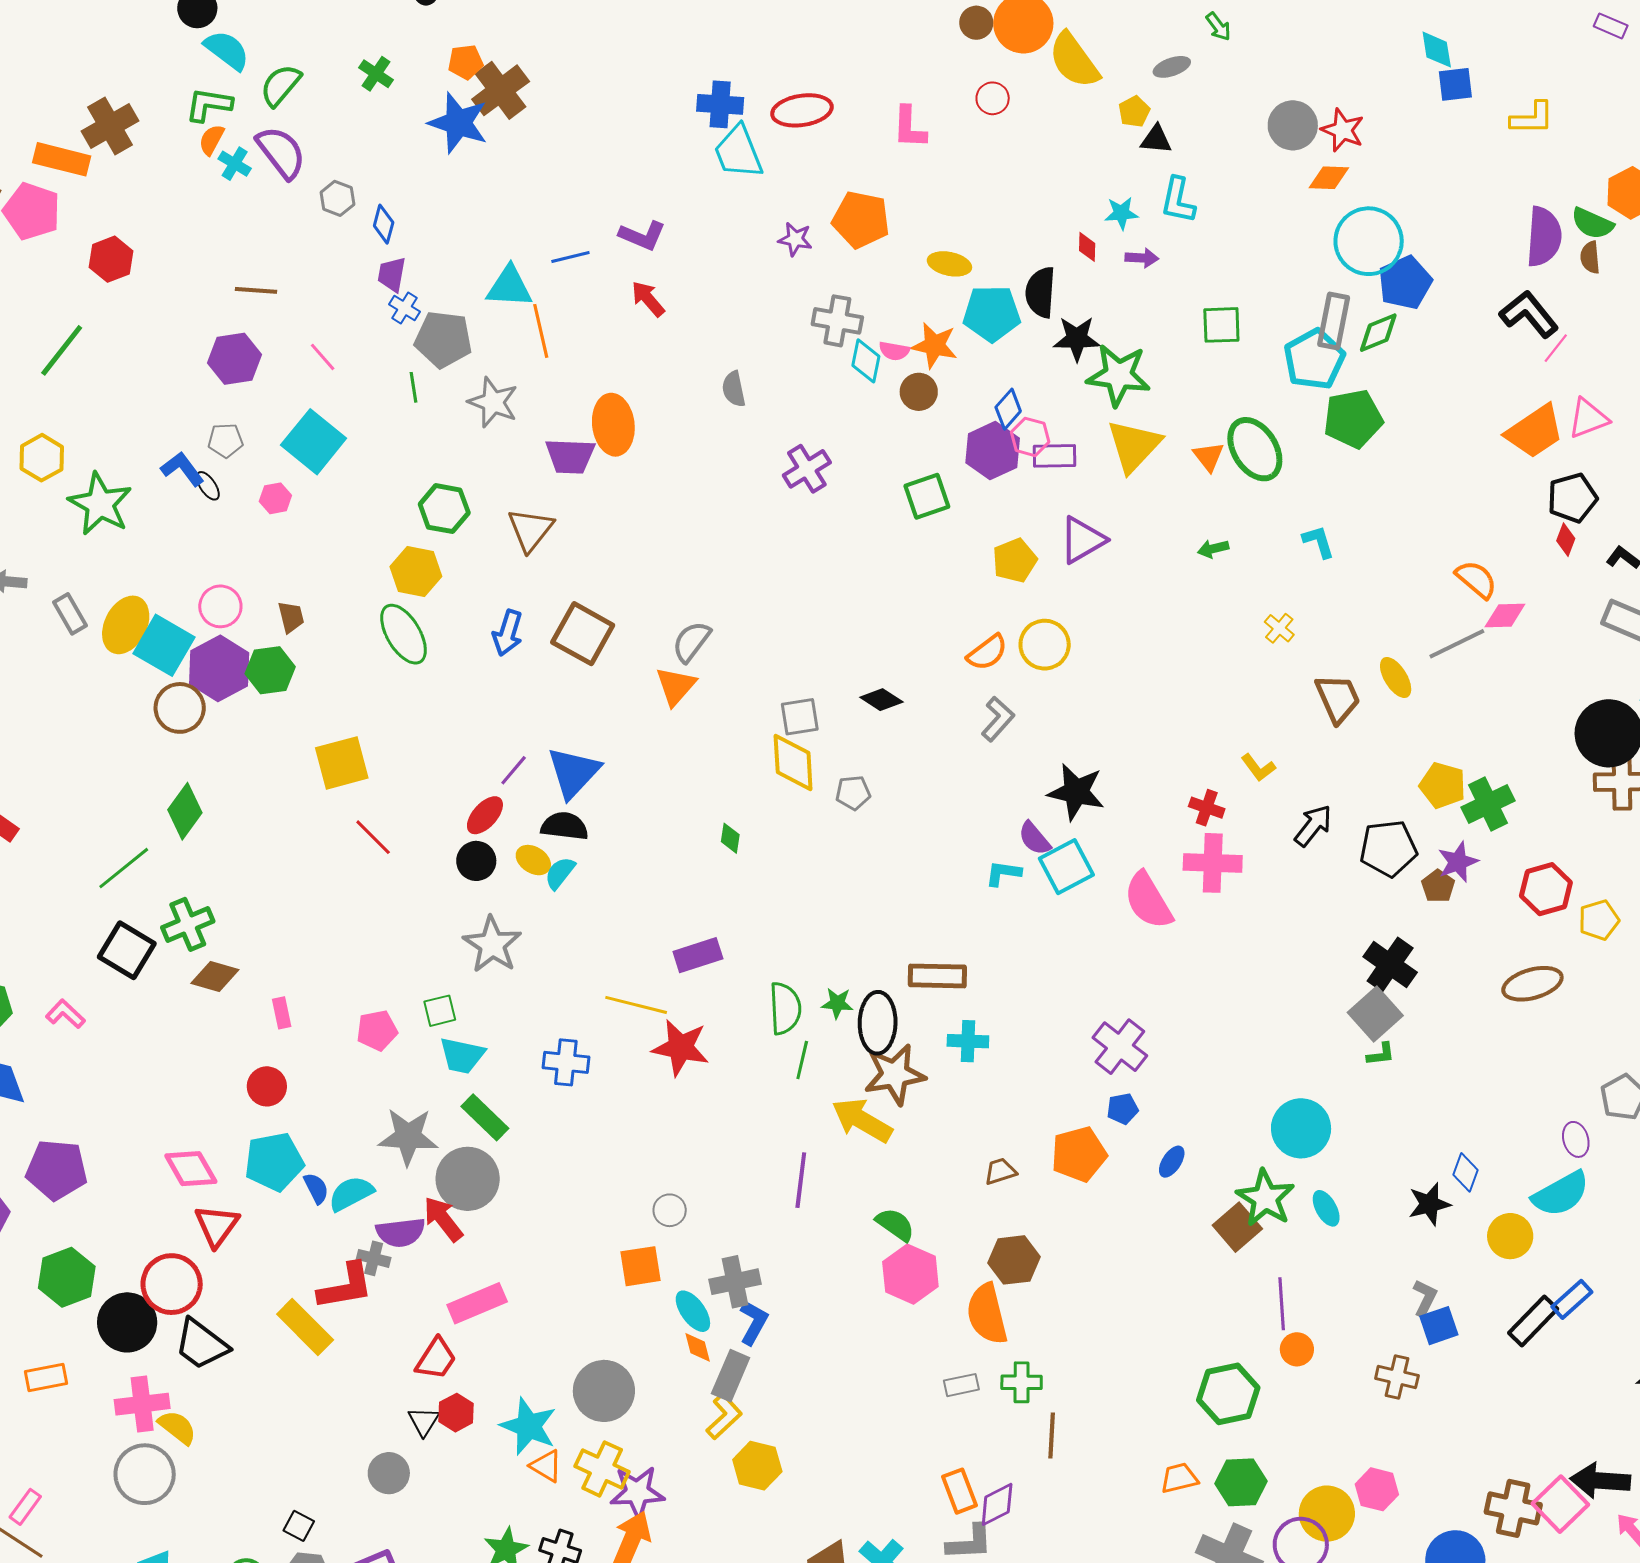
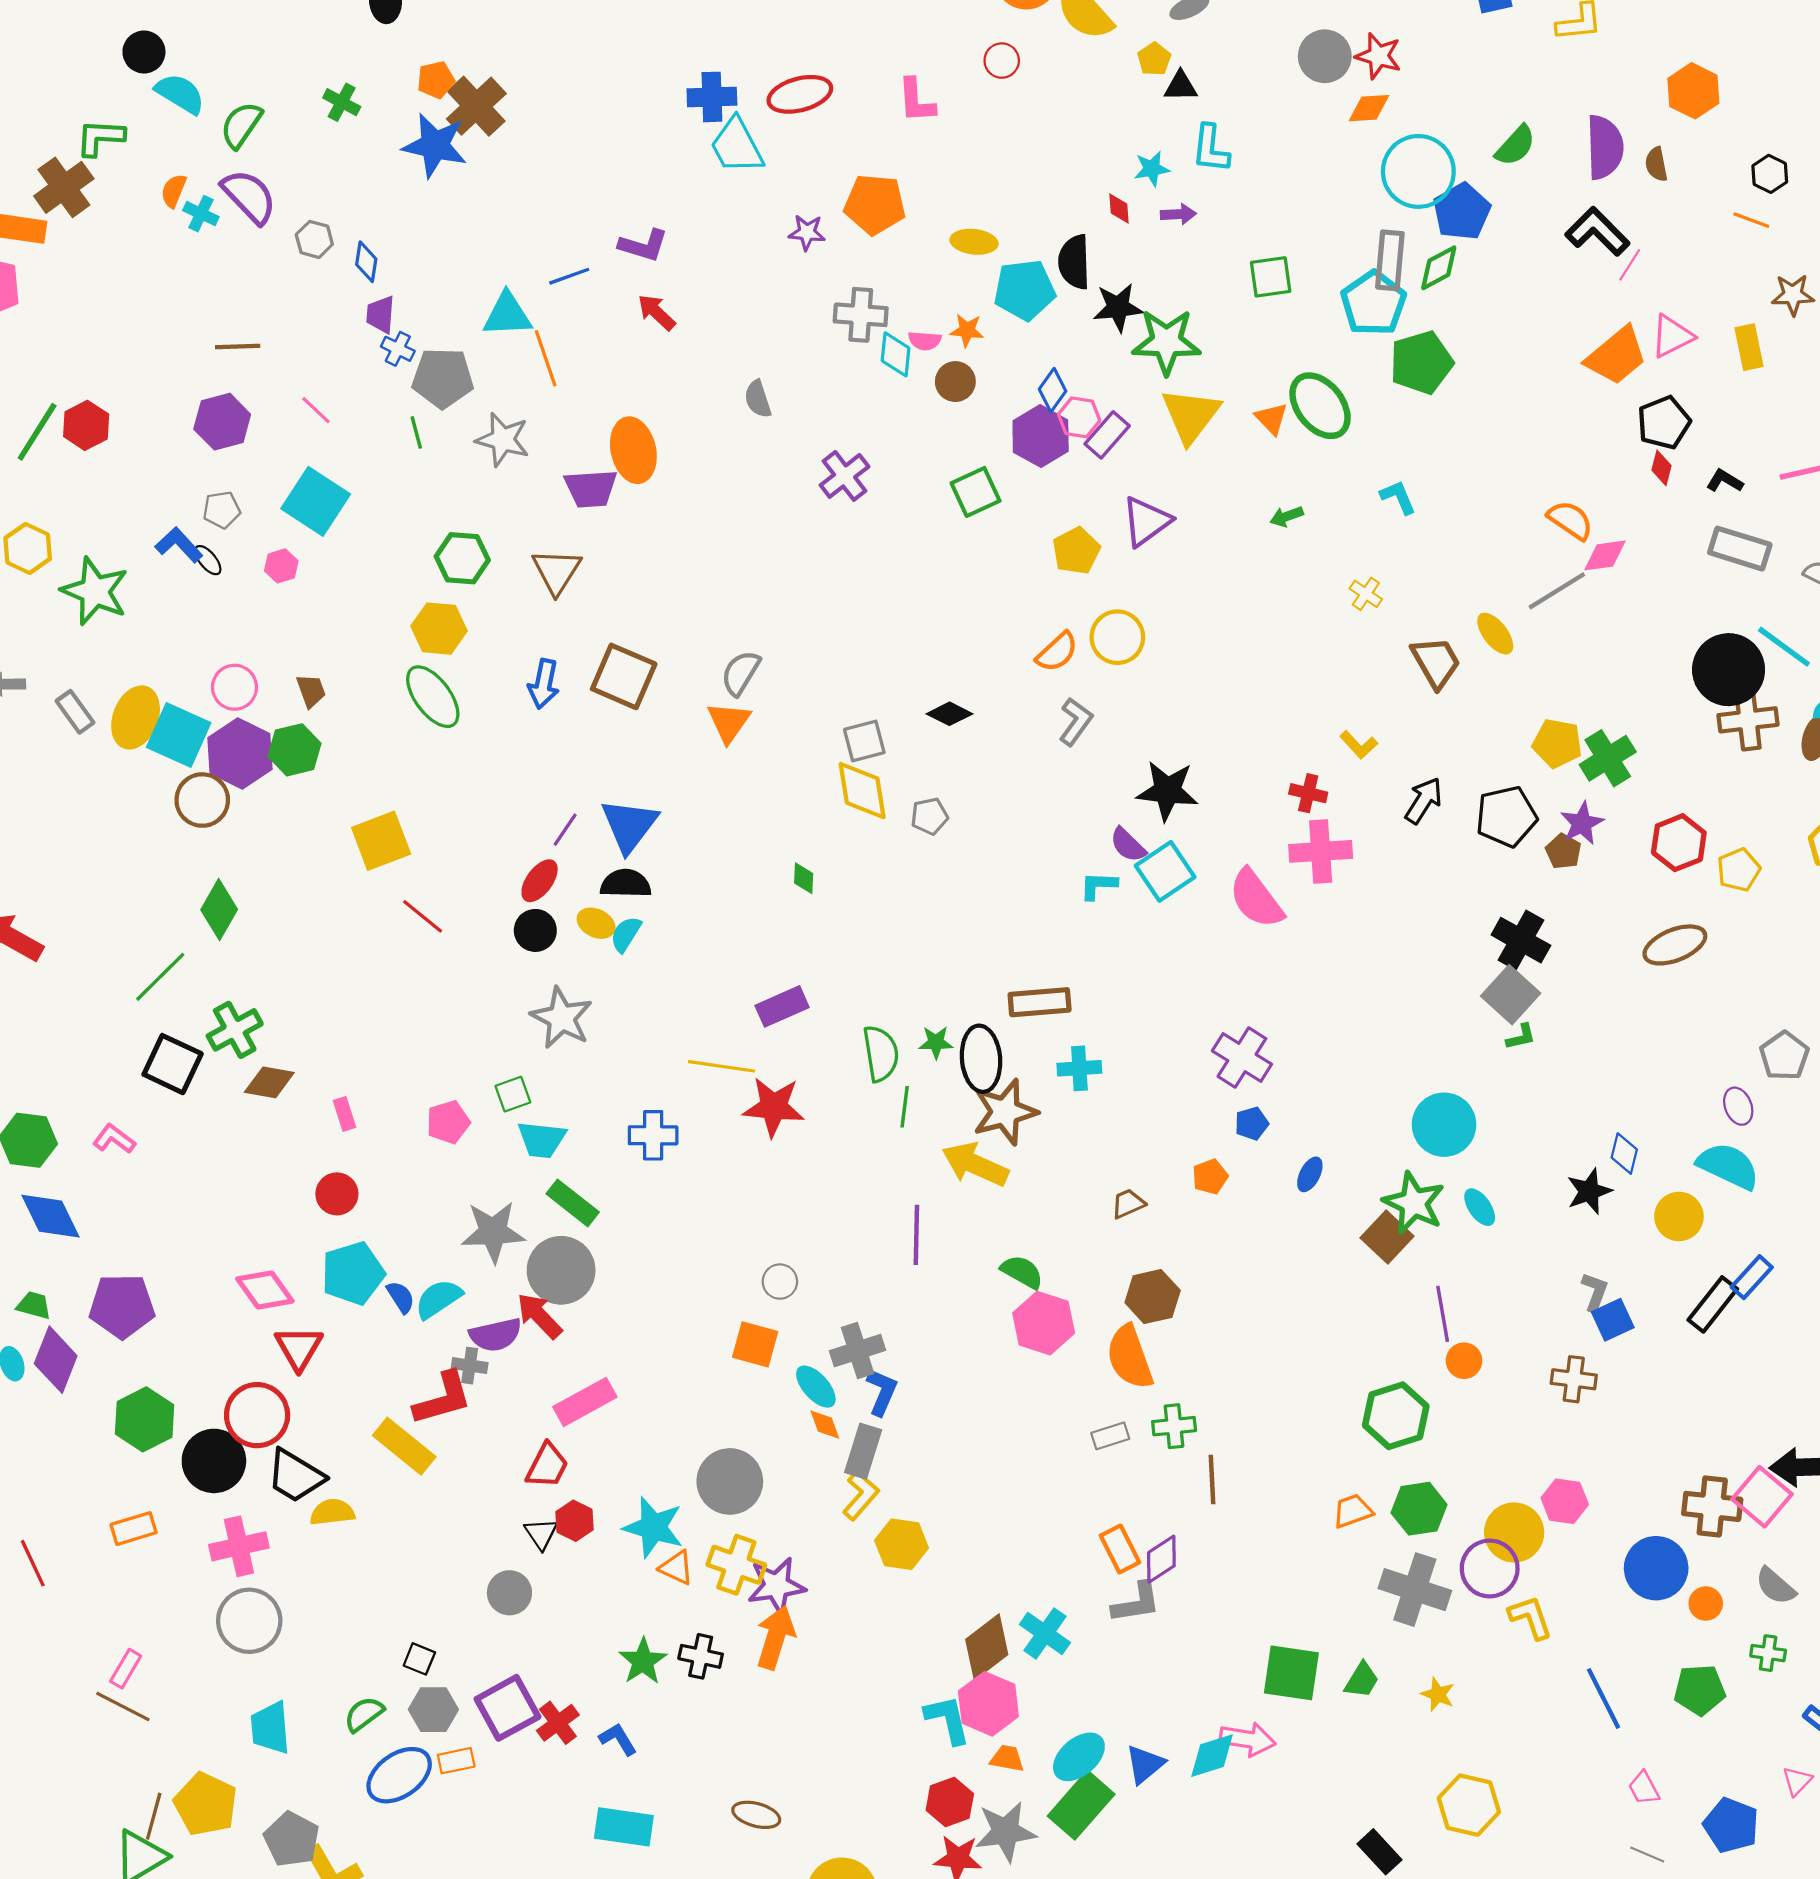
green L-shape: (209, 105) -> (100, 138), moved
green semicircle: (1592, 223) -> (1515, 146), moved, turned -66
red hexagon: (111, 259) -> (86, 425), moved
orange star: (934, 345) -> (967, 330), size x0.7
purple rectangle: (1054, 456) -> (1107, 435), turned -42
orange pentagon: (1079, 1154) -> (1210, 1177), size x0.6
cyan semicircle: (1561, 1194) -> (1728, 1166), turned -120
orange square: (641, 1266) -> (755, 1344), turned 30
yellow semicircle: (177, 1427) -> (332, 1512), moved, turned -39

